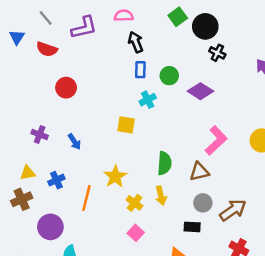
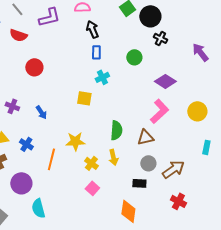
green circle: (169, 76) -> (134, 57), moved
purple diamond: (200, 91) -> (165, 81), moved
yellow star: (115, 176) -> (75, 141), turned 30
blue cross: (56, 180) -> (26, 144), turned -32

